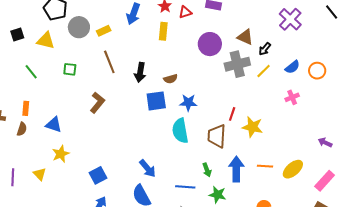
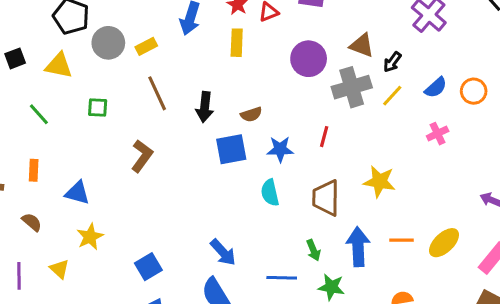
red line: (232, 114) -> (324, 137), moved
brown semicircle: (22, 129) -> (32, 222), moved, turned -64
cyan semicircle: (180, 131) -> (270, 193), size x0.7

